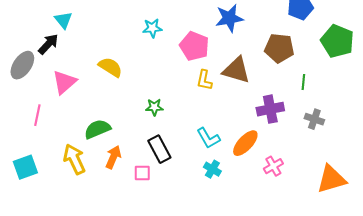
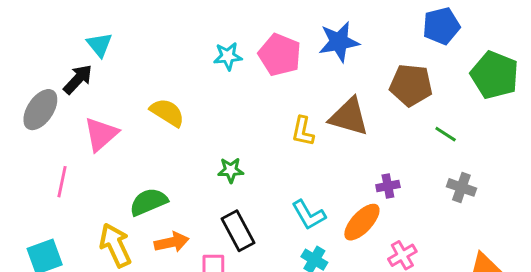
pink pentagon: (194, 46) -> (280, 55), moved
green line: (303, 82) -> (446, 134), turned -63
purple cross: (270, 109) -> (388, 186), moved, size x0.6
orange arrow: (113, 157) -> (172, 242), turned 55

